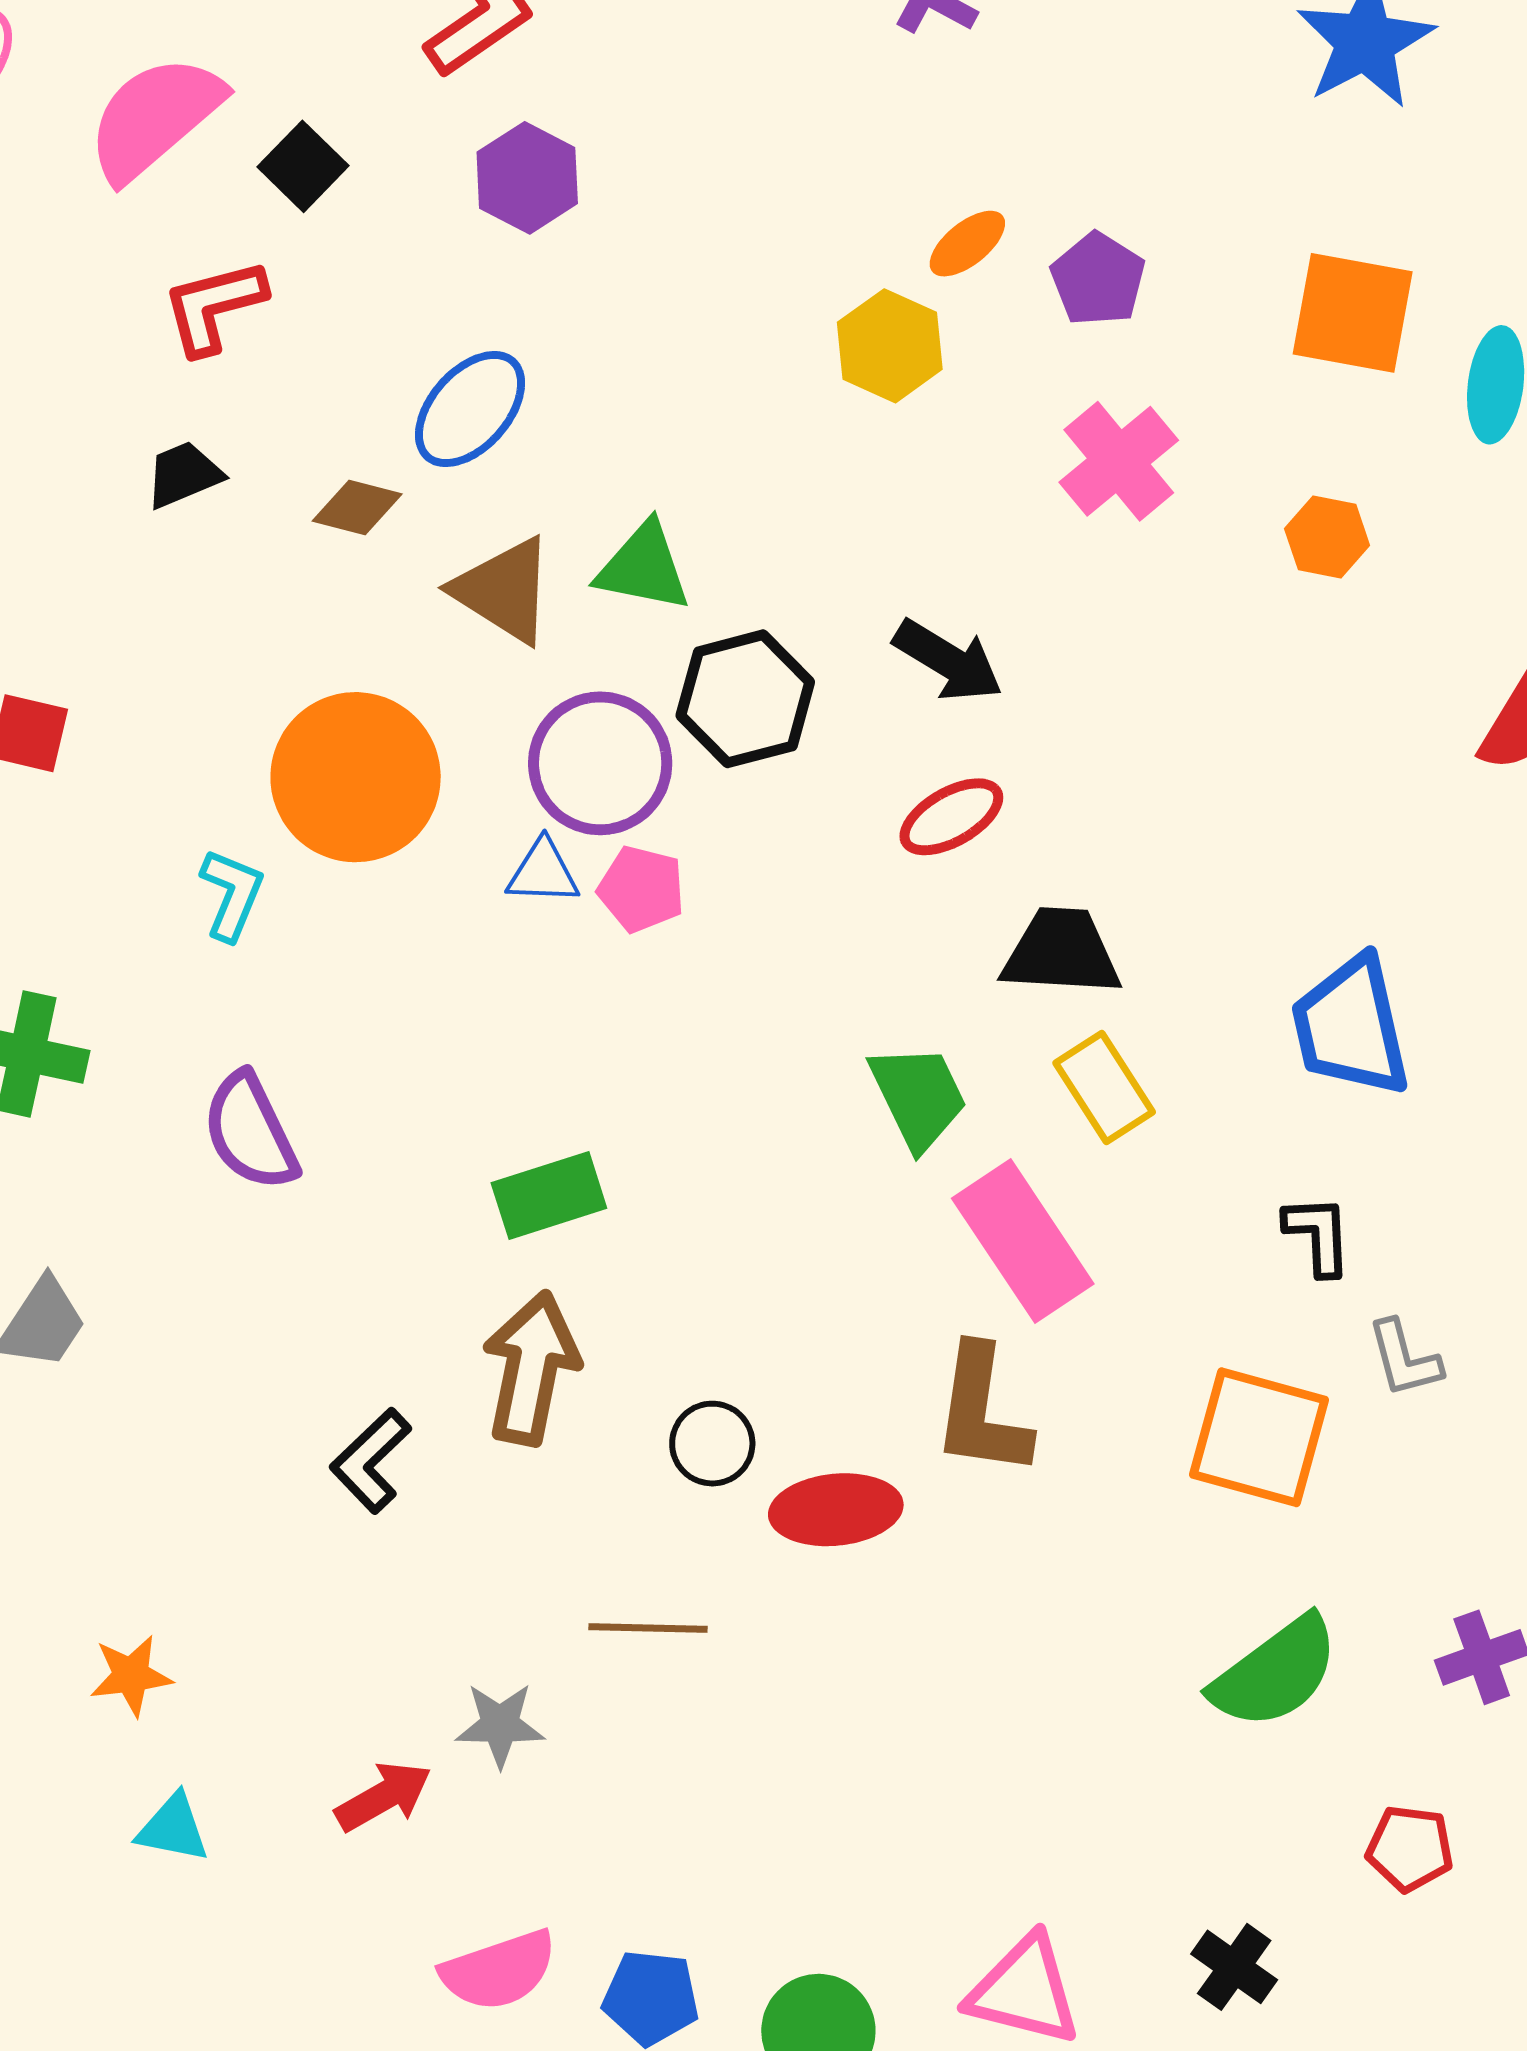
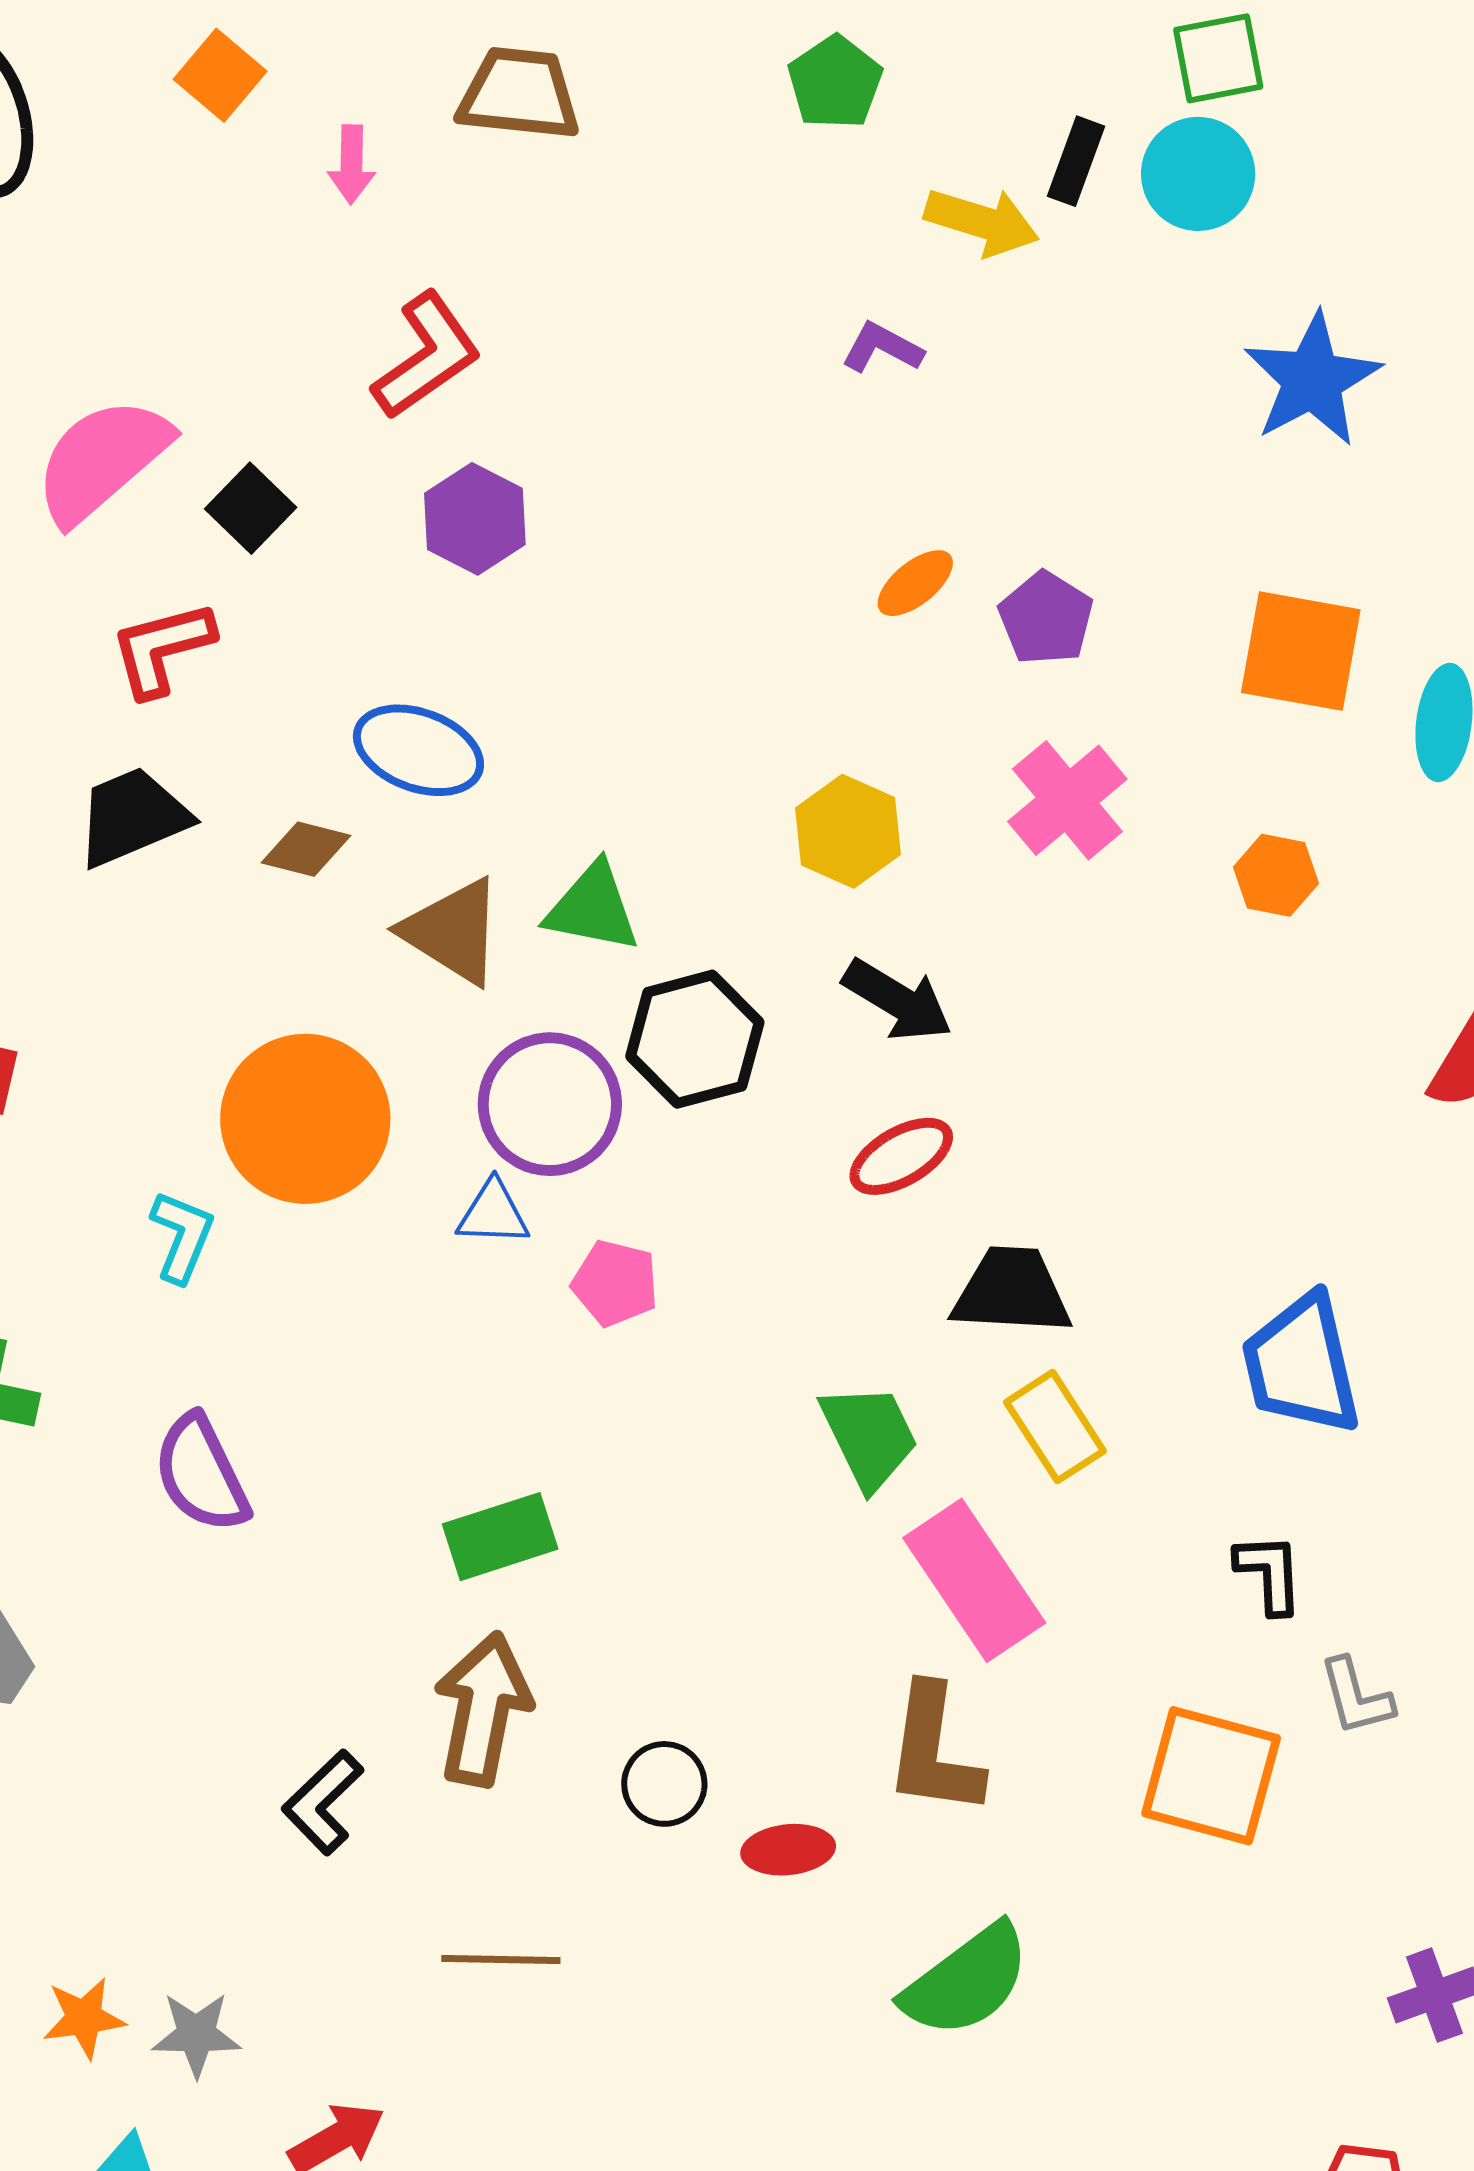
yellow hexagon: (890, 346) -> (848, 831), moved
blue ellipse: (470, 409) -> (418, 750), turned 69
black trapezoid: (184, 475) -> (132, 817), size x1.5
pink pentagon: (641, 889) -> (615, 1283), moved
red ellipse: (836, 1510) -> (788, 1850), size x0.7
brown line: (648, 1628) -> (501, 1959), moved
green semicircle: (1275, 1673) -> (966, 1981), moved
gray star: (500, 1725) -> (196, 2034), moved

